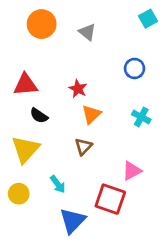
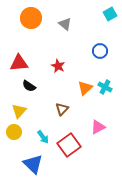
orange triangle: (91, 114) -> (85, 88), moved
yellow triangle: (25, 149) -> (19, 111), size x0.7
yellow circle: (19, 194) -> (14, 132), moved
red square: (110, 199) -> (69, 145), moved, turned 35
blue triangle: (73, 221) -> (33, 164), moved, turned -30

